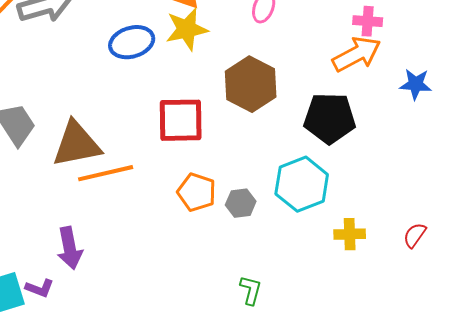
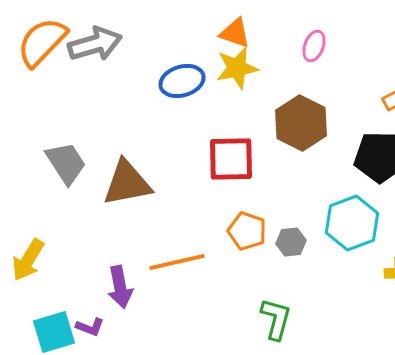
orange line: (106, 173) -> (177, 262), moved
green L-shape: (251, 290) -> (276, 319), moved, size x1.4

